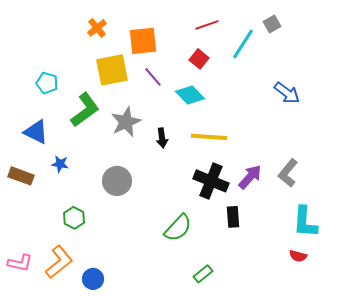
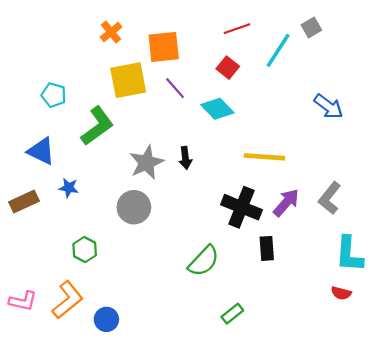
gray star: (126, 122) -> (146, 163), moved
yellow line: (209, 137) -> (264, 157), moved
brown rectangle: (21, 176) -> (24, 201), turned -45

